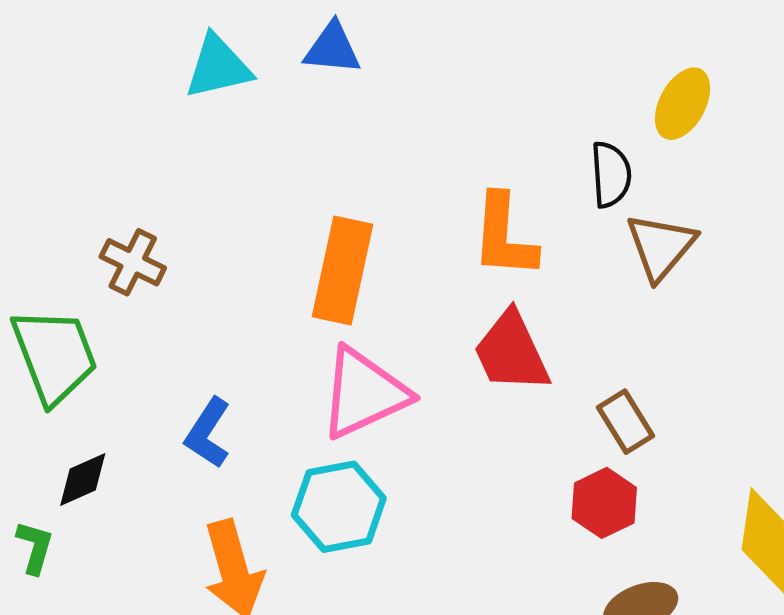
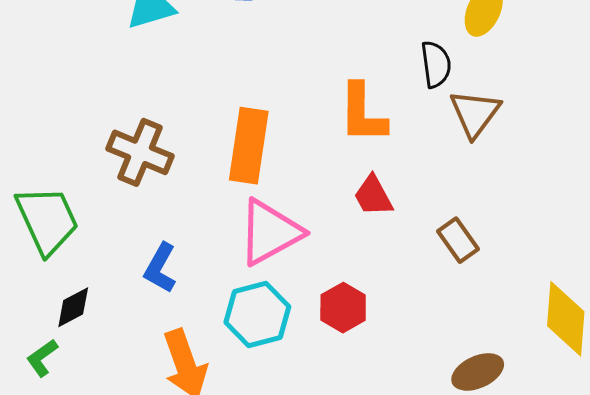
brown cross: (133, 262) -> (140, 152), moved, size x1.4
red trapezoid: (511, 352) -> (373, 196), size x0.7
red hexagon: (604, 503) -> (343, 308), moved
green L-shape: (35, 547) -> (42, 358), turned -138

